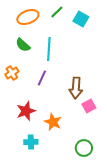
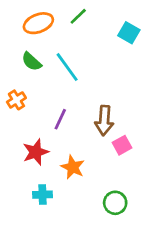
cyan square: (81, 19) -> (129, 33), moved
cyan line: (49, 49) -> (67, 67), turned -40
purple line: (42, 78) -> (60, 119), moved

